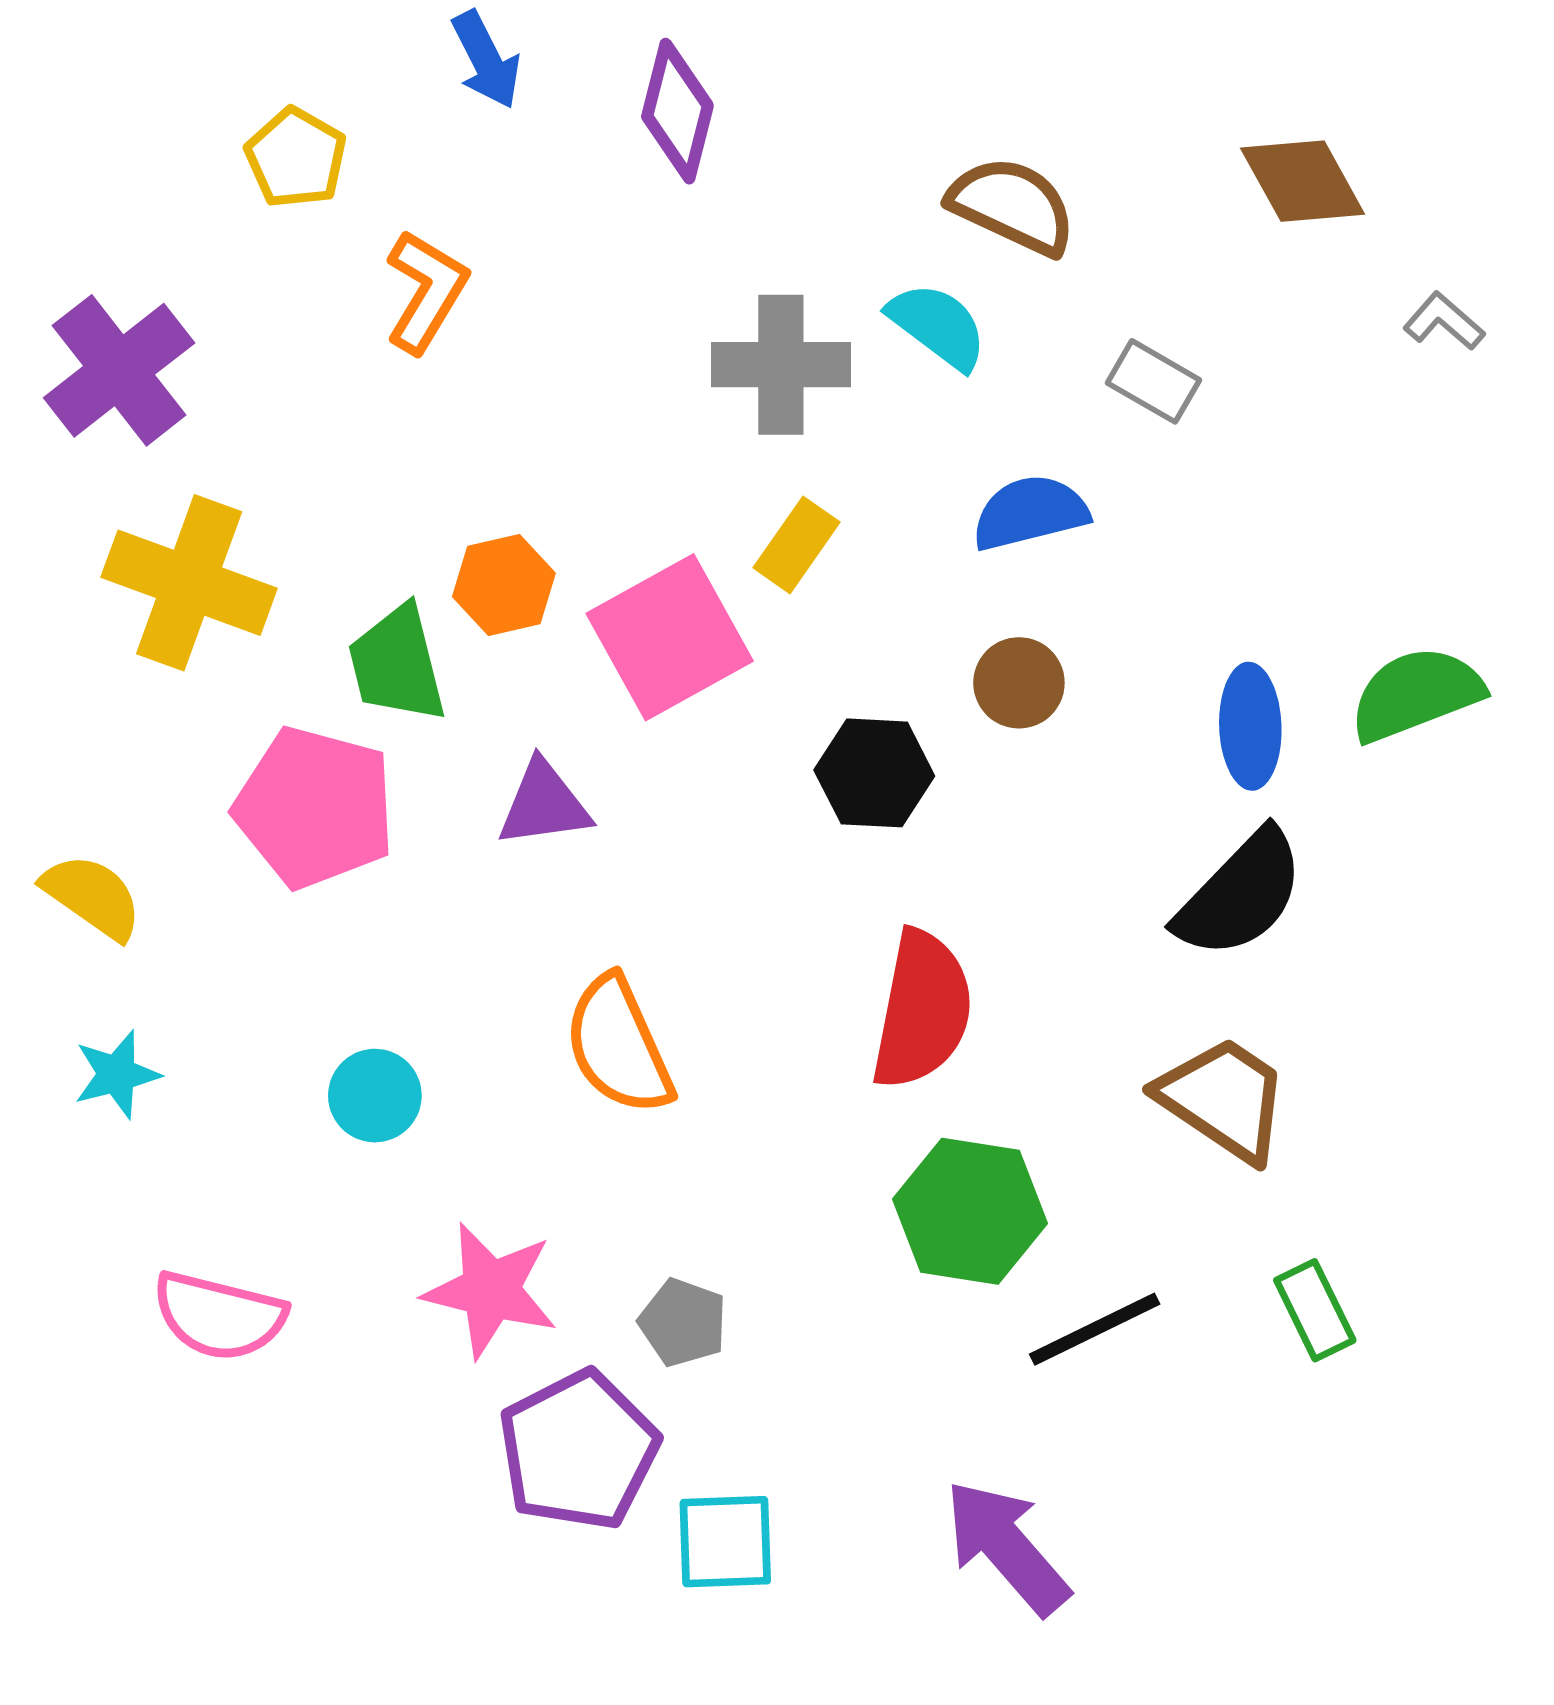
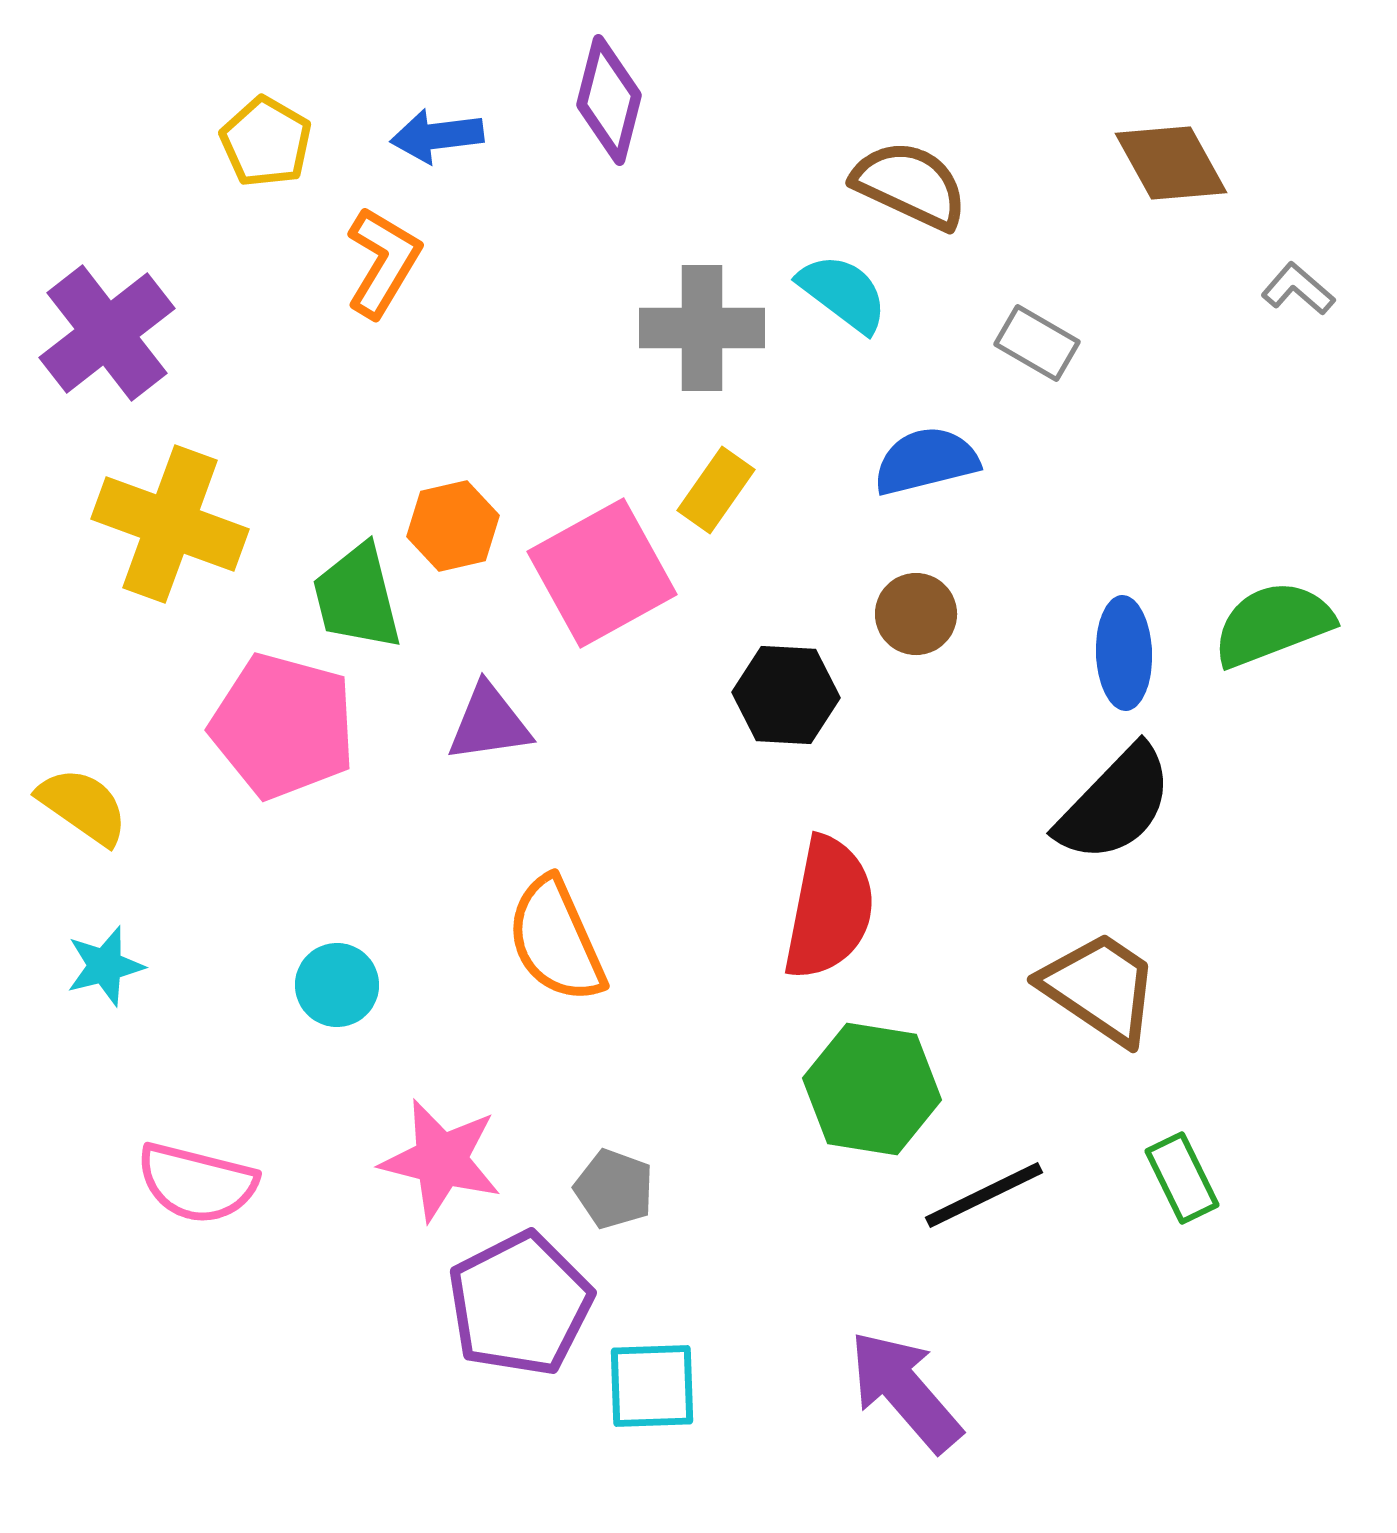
blue arrow: (486, 60) -> (437, 136), moved, turned 110

